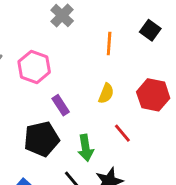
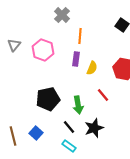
orange line: (109, 43) -> (80, 36), moved
purple rectangle: (61, 105) -> (76, 59), moved, turned 40

